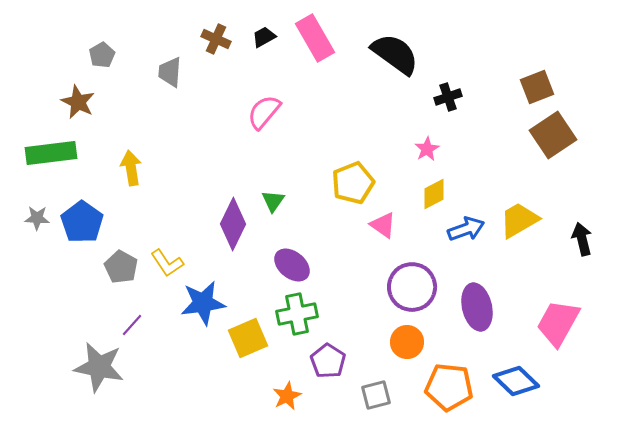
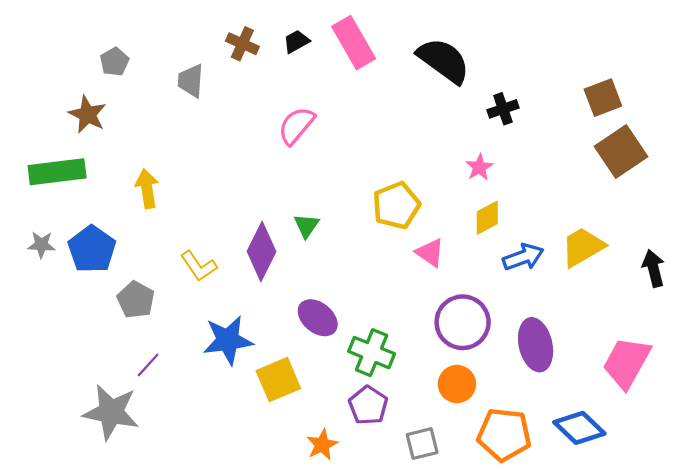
yellow L-shape: (167, 263) -> (199, 266), moved
purple ellipse: (292, 265) -> (318, 318), moved
green cross: (297, 314) -> (372, 353), moved, turned 33

